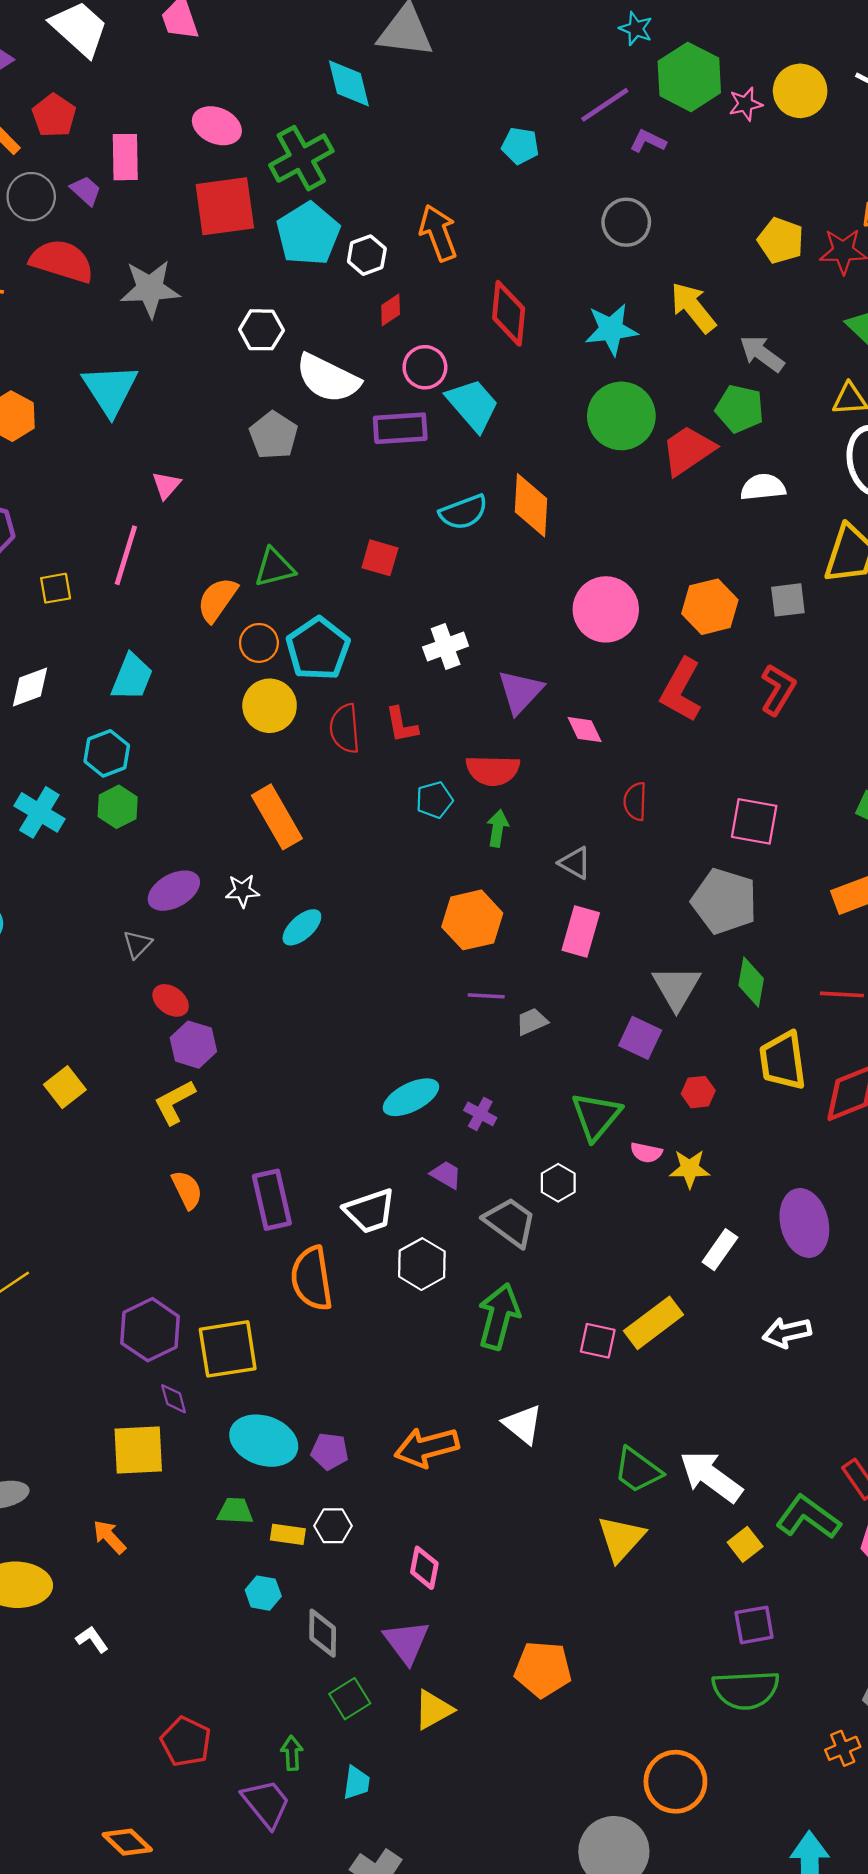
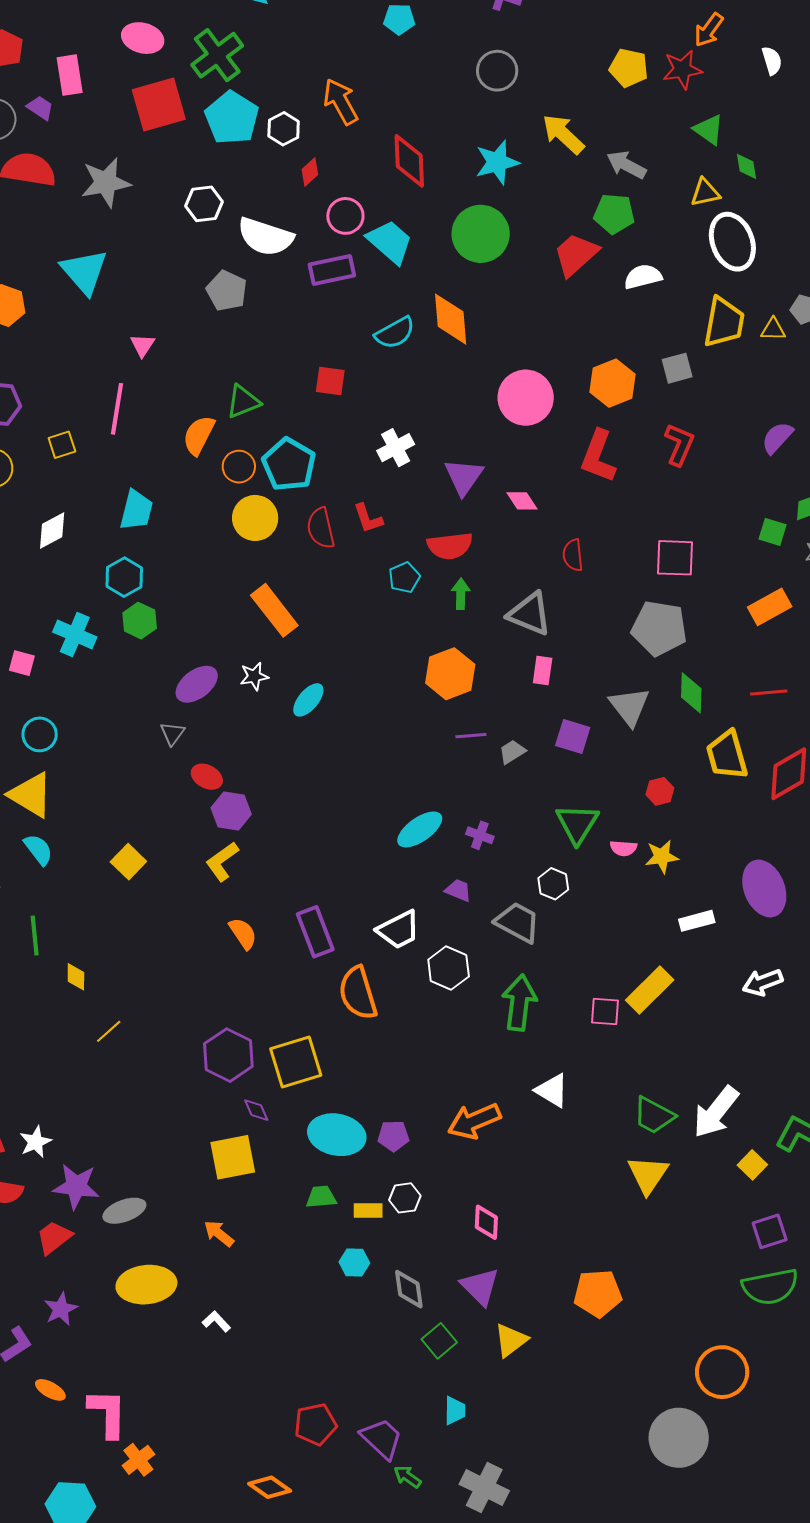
green circle: (621, 416) -> (481, 234), moved
gray triangle: (575, 863) -> (530, 614), size x1.6
pink rectangle: (581, 932) -> (543, 671), size x0.7
purple square: (640, 1038) -> (573, 736), moved
white rectangle: (720, 1250) -> (697, 921), turned 48
white arrow: (711, 1476) -> (716, 1112), turned -80
red pentagon: (186, 1742) -> (315, 1424), moved, turned -30
green arrow: (292, 1753) -> (407, 1477), moved, turned -44

